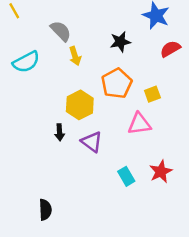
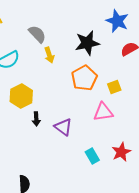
black star: (120, 42) -> (87, 43), size x1.4
yellow hexagon: (80, 105) -> (21, 96), moved

